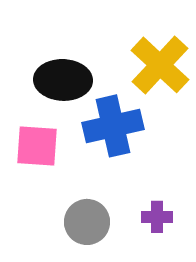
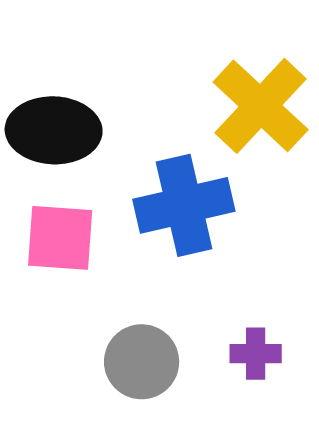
black ellipse: (63, 80) -> (54, 130), moved

